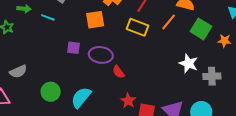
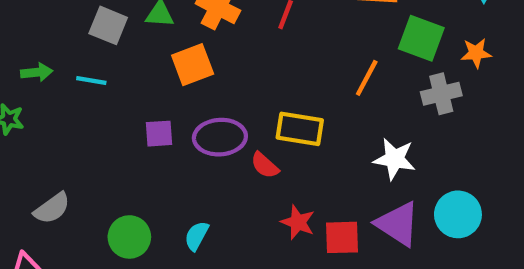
orange line: (169, 22) -> (367, 78), moved
yellow rectangle: (137, 27) -> (300, 129), moved
white star: (189, 63) -> (395, 159), moved
gray cross: (212, 76) -> (441, 94), moved
cyan semicircle: (81, 97) -> (197, 236), size x0.6

